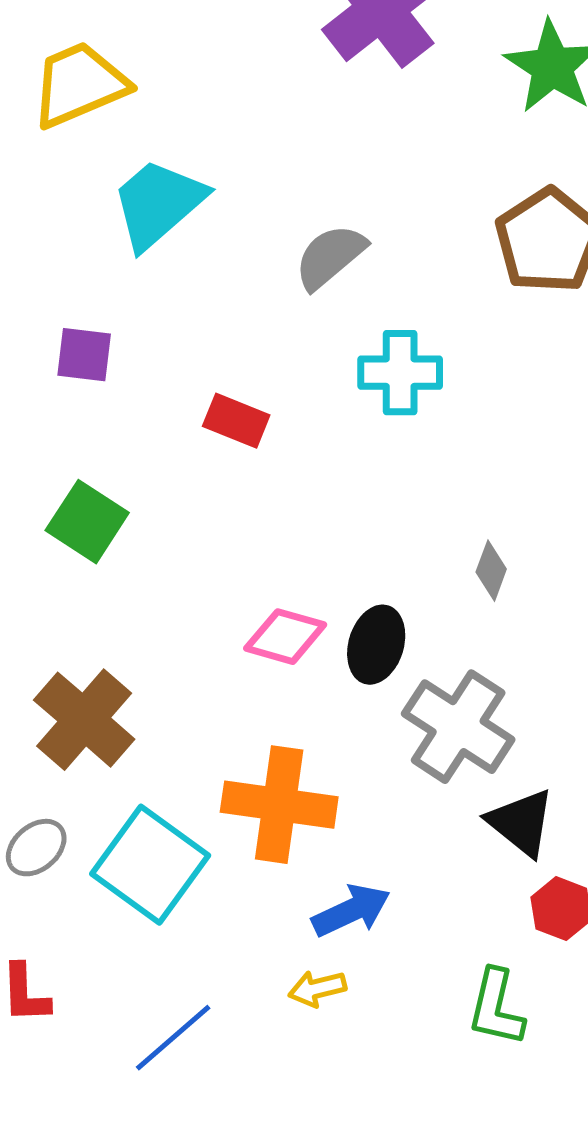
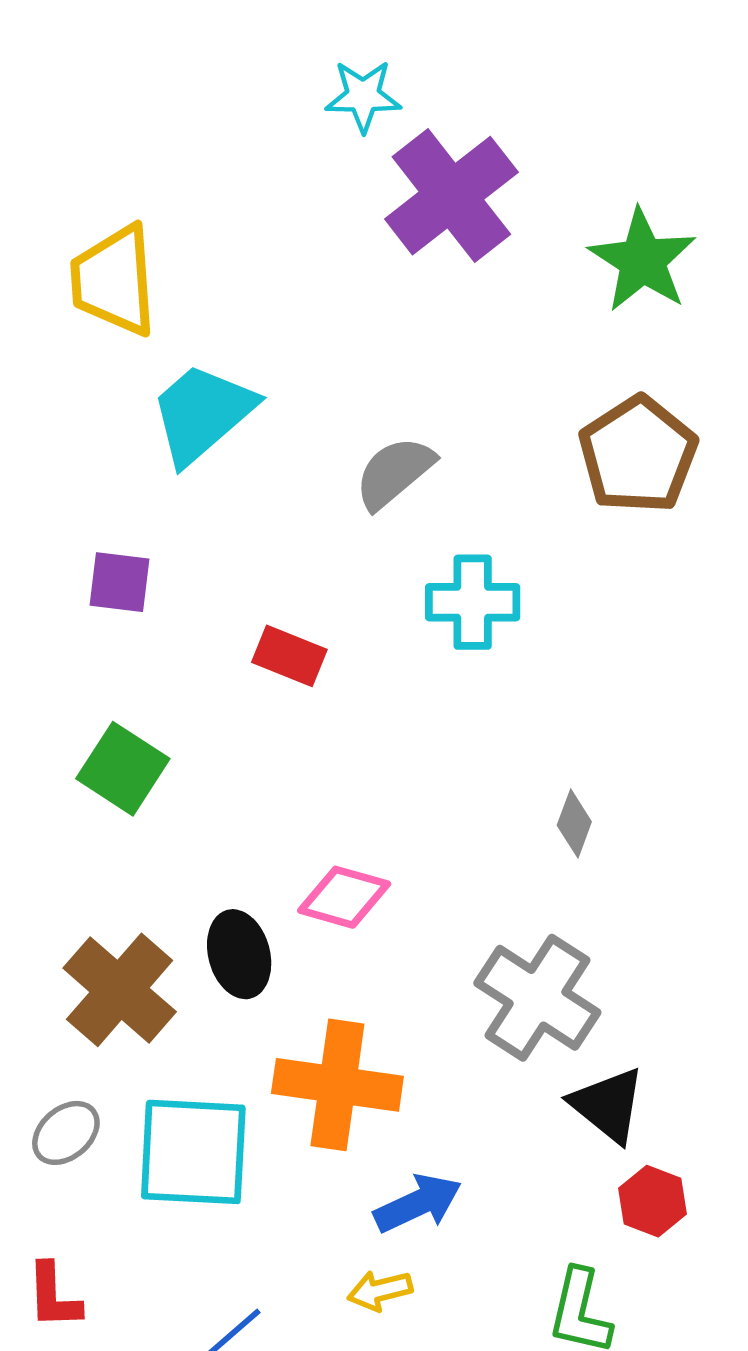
yellow trapezoid: (79, 85) -> (114, 280), turned -71
black ellipse: (376, 645) -> (239, 954), moved, turned -32
cyan square: (150, 865) -> (193, 1152), turned -33

